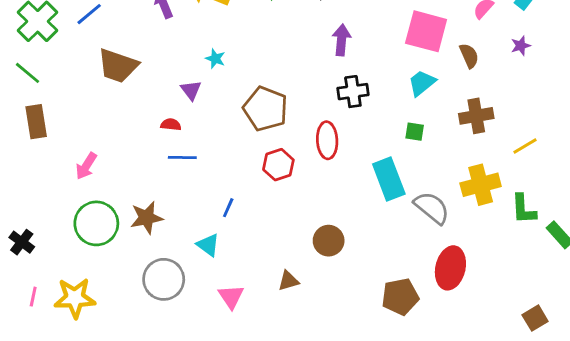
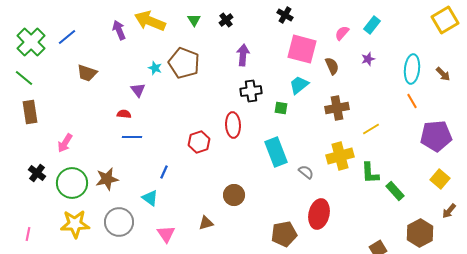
brown trapezoid: (118, 66) -> (87, 73), size x0.7
brown pentagon: (265, 109) -> (184, 63), moved
green square: (415, 132) -> (281, 108), moved
gray semicircle: (432, 208) -> (306, 172), size x0.6
black cross: (22, 242) -> (37, 173), moved
yellow star: (75, 298) -> (75, 224), moved

